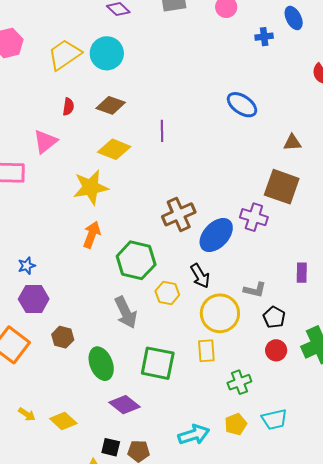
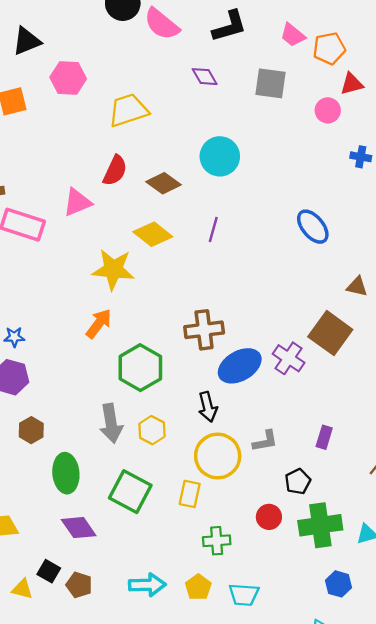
cyan circle: (107, 53) -> (220, 156), moved
red semicircle: (68, 107) -> (115, 171), size x1.5
gray L-shape: (255, 290) -> (265, 441), turned -40
yellow hexagon: (167, 293) -> (152, 430), moved
black pentagon: (274, 317) -> (298, 481), moved
yellow pentagon: (236, 424) -> (198, 587), turned -30

